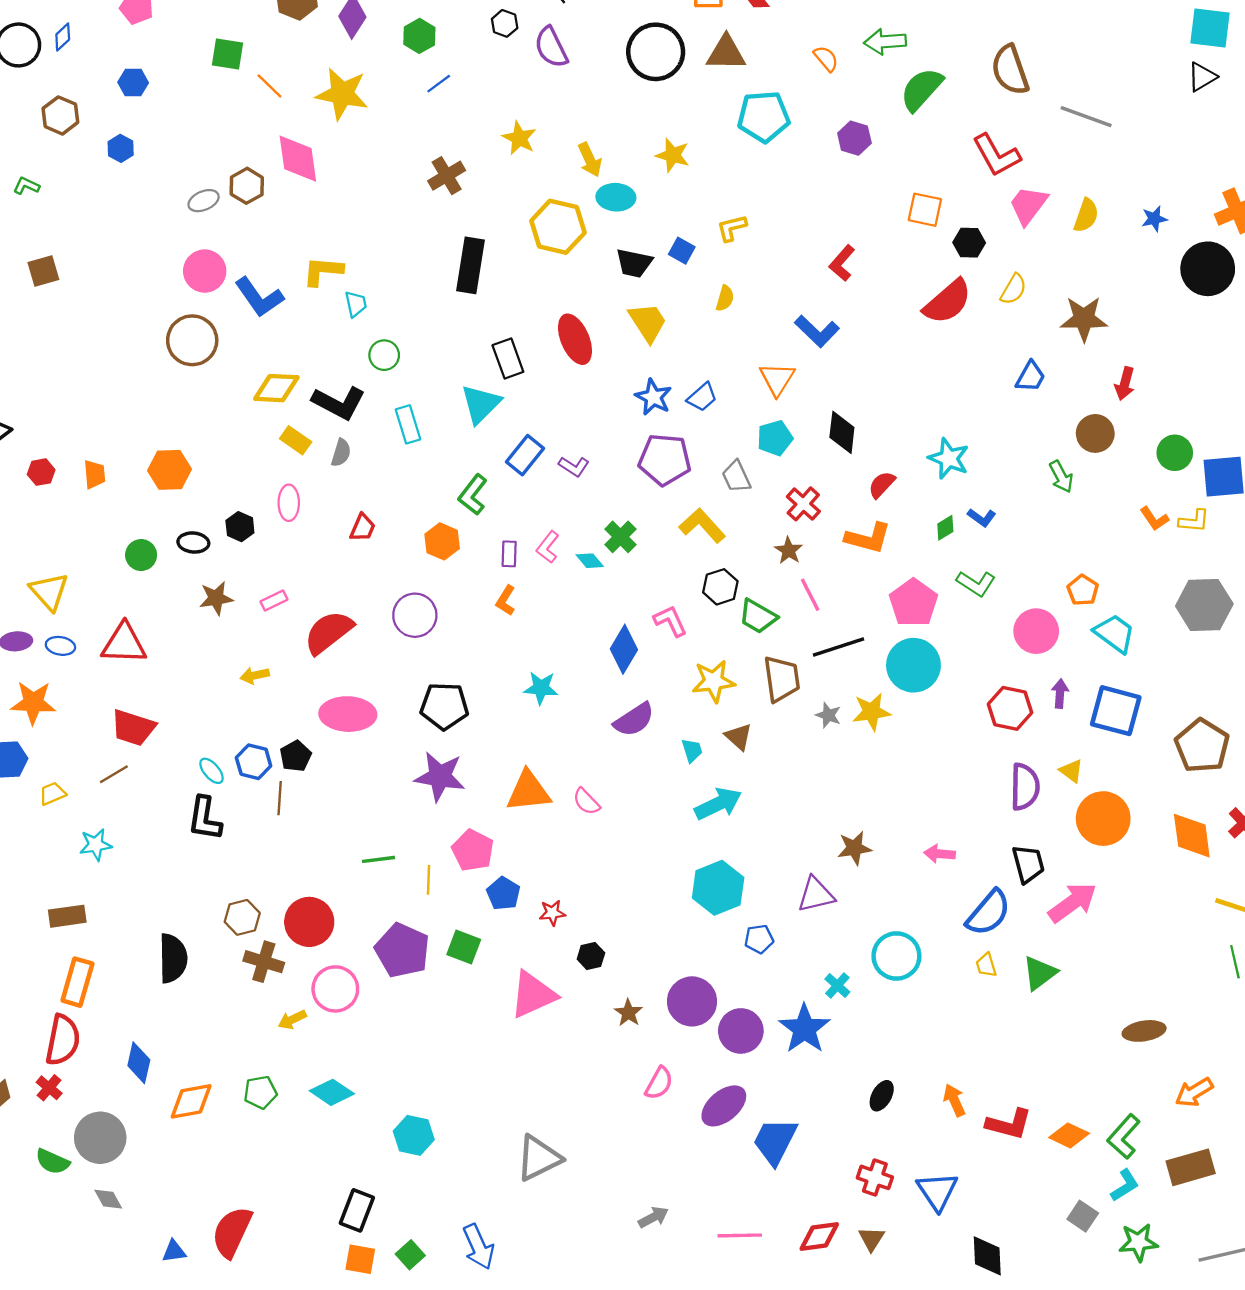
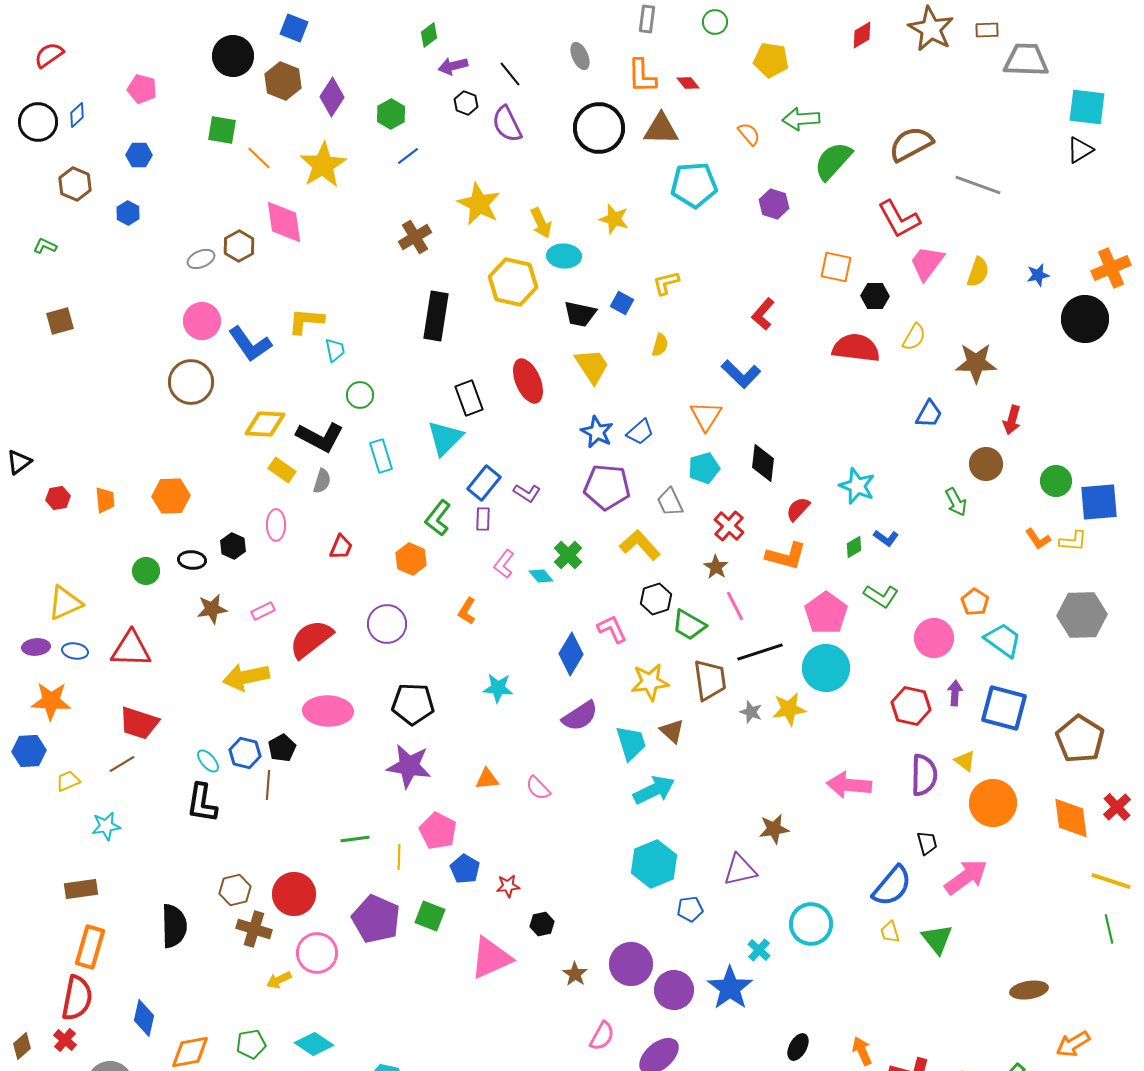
brown semicircle: (1010, 70) -> (911, 144), turned 81
yellow star: (342, 94) -> (323, 165), turned 30
yellow star: (519, 138) -> (479, 204), size x1.4
red semicircle: (948, 302) -> (856, 348), turned -132
purple rectangle: (509, 554) -> (483, 519), moved
yellow triangle: (49, 591) -> (65, 603), turned 48
yellow arrow: (255, 675) -> (246, 677), size x1.8
cyan trapezoid: (692, 750) -> (631, 743), size x1.6
orange triangle: (528, 791) -> (487, 779), size x0.6
pink arrow: (940, 854) -> (849, 785), moved, size x1.6
black trapezoid: (1028, 864) -> (927, 843), size x0.7
green triangle: (1040, 973) -> (937, 939), turned -32

